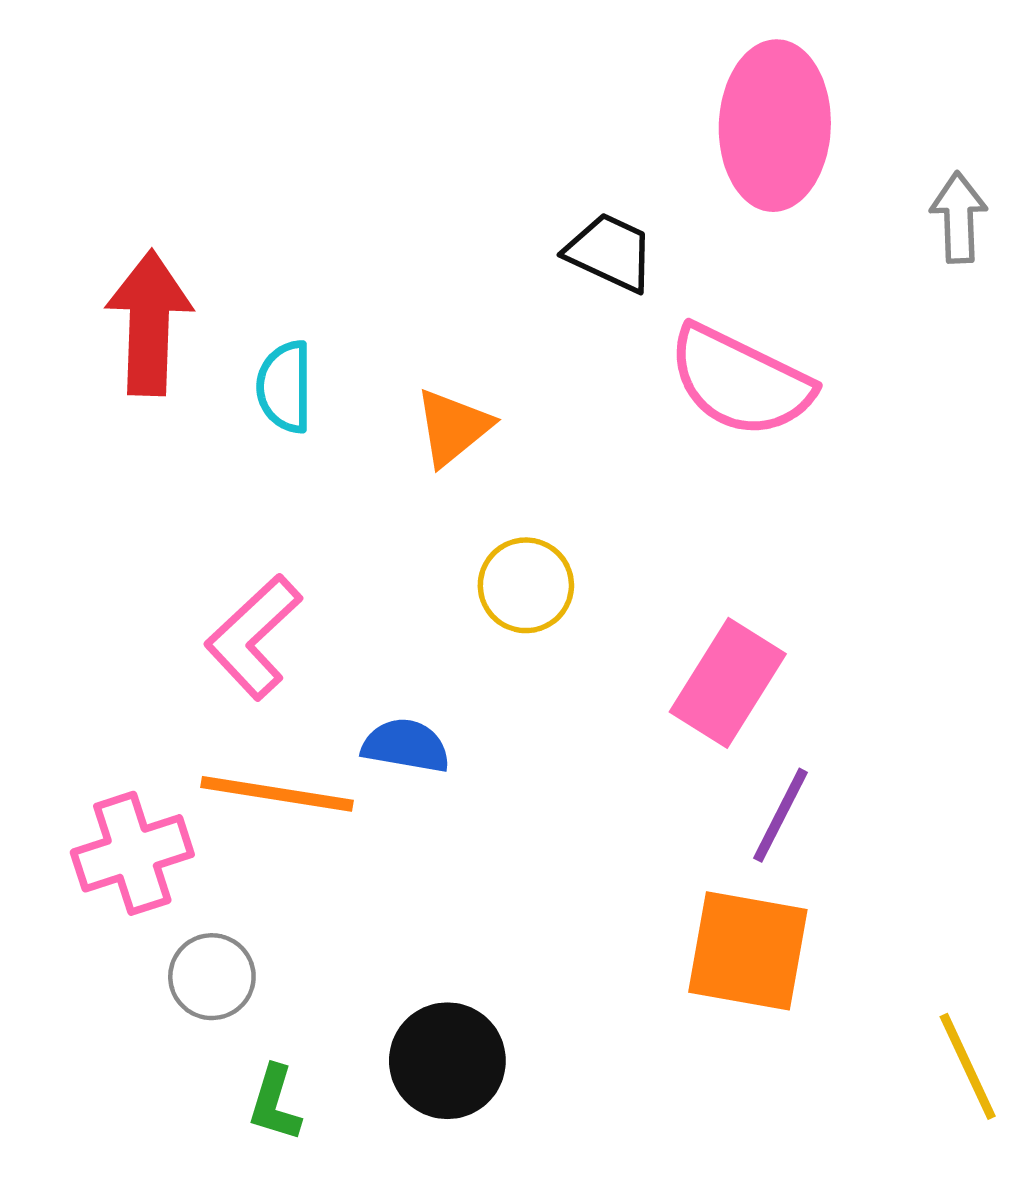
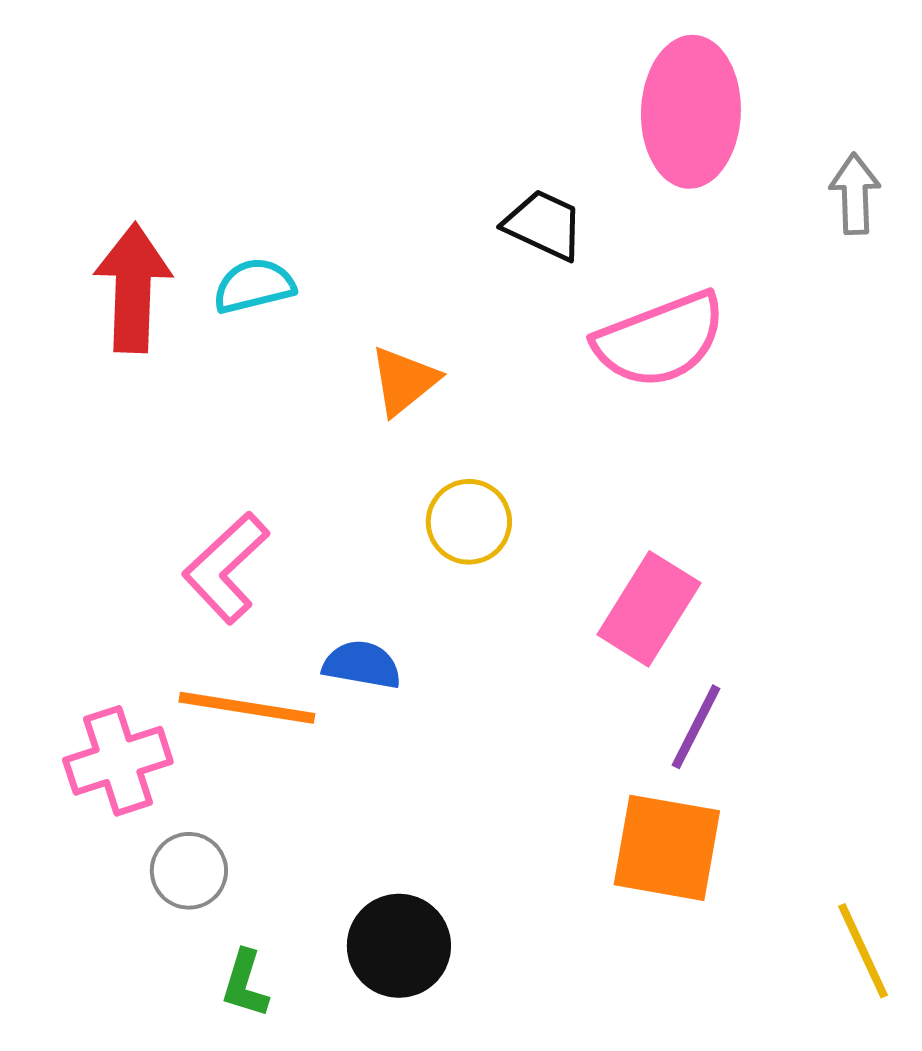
pink semicircle: (740, 381) -> (660, 340), turned -47
cyan semicircle: (285, 387) -> (254, 286), moved, turned 76

